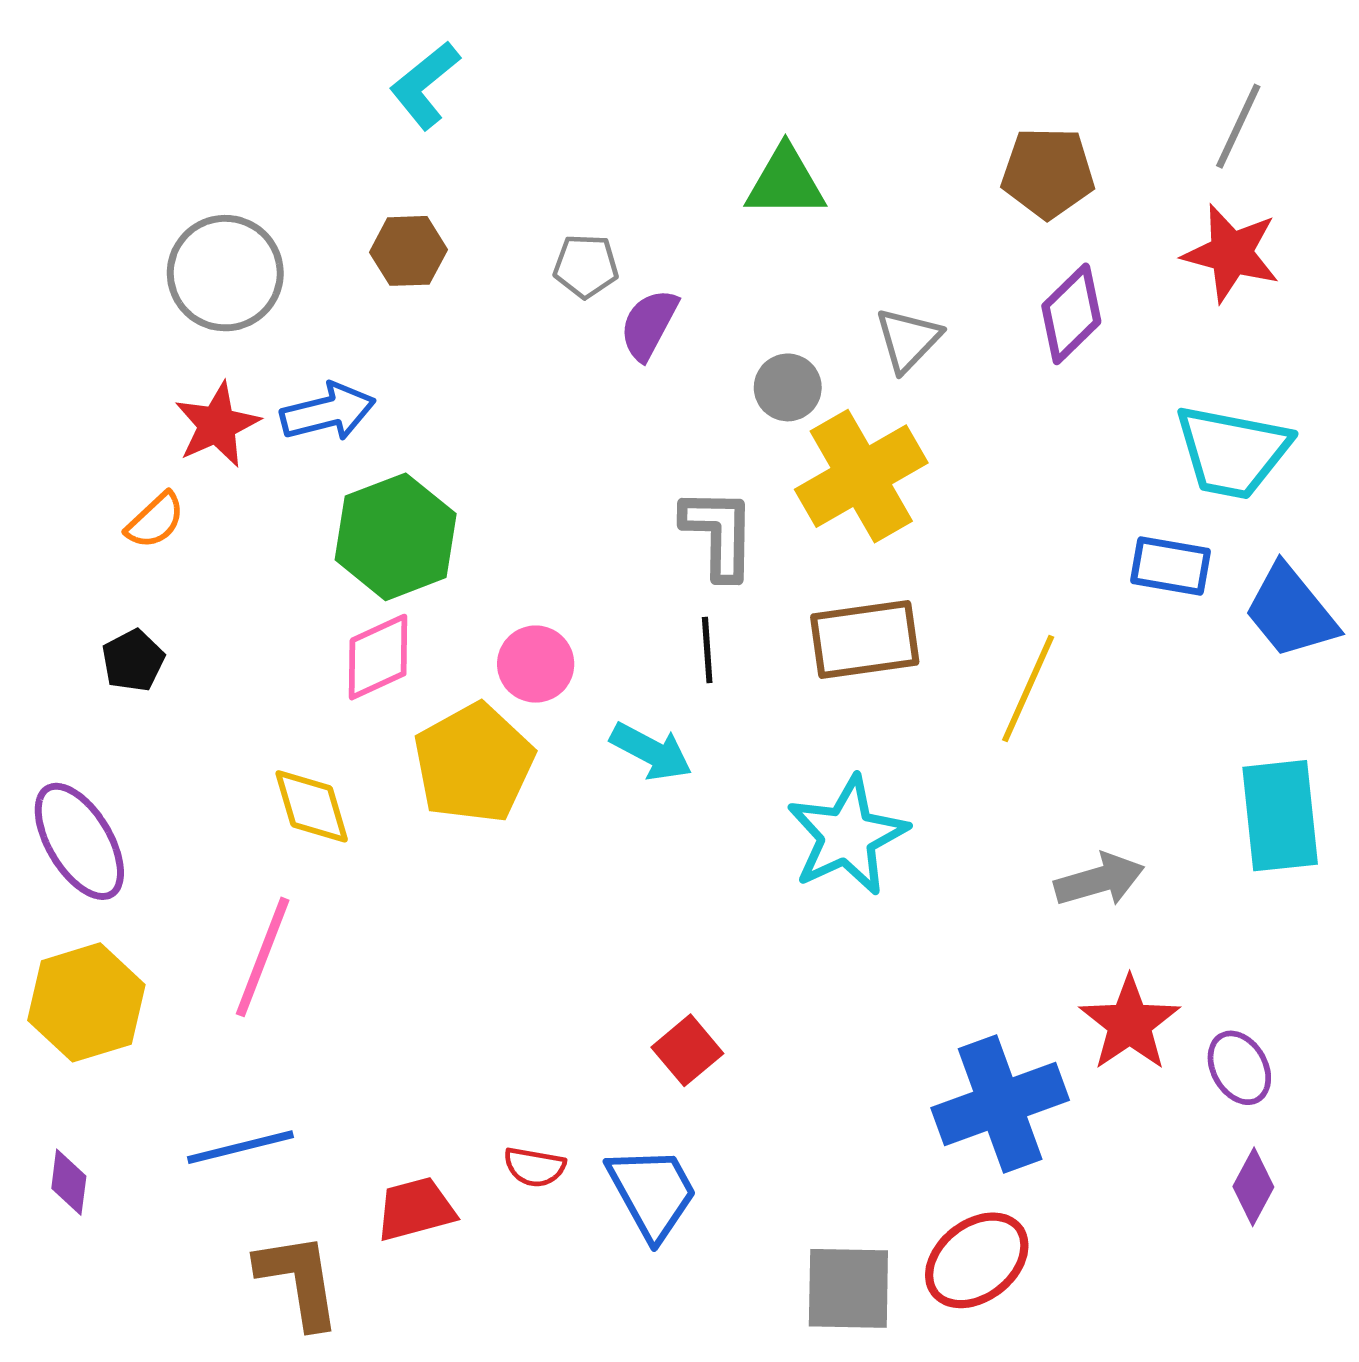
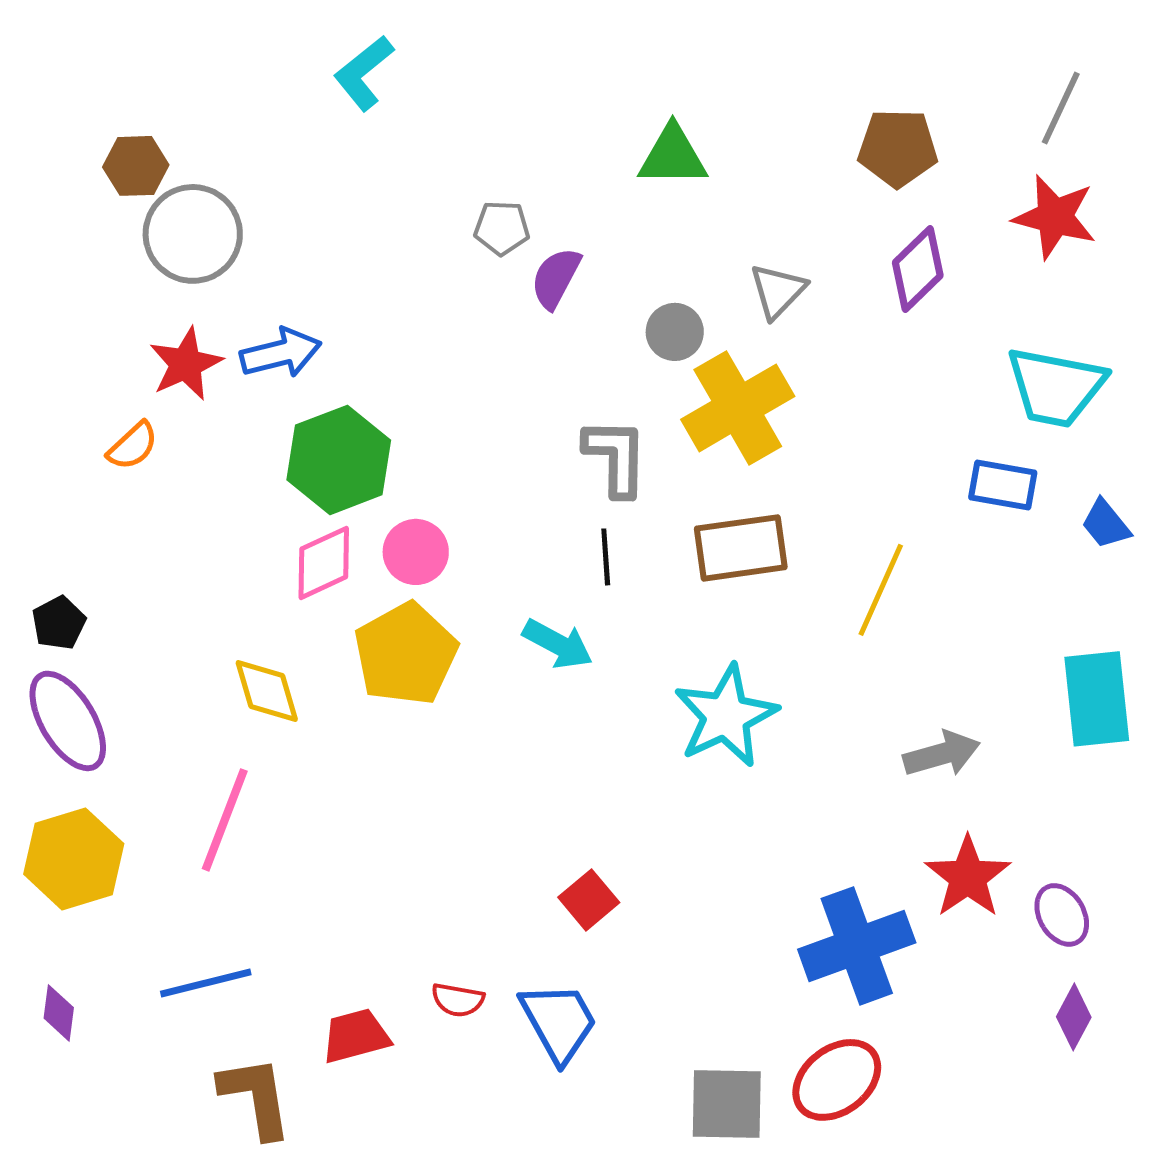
brown hexagon: (408, 251) -> (136, 166), moved
blue trapezoid: (1291, 612) -> (1106, 524), size x0.6
black pentagon: (133, 661) -> (59, 623), moved
pink circle: (536, 664) -> (416, 552), moved

